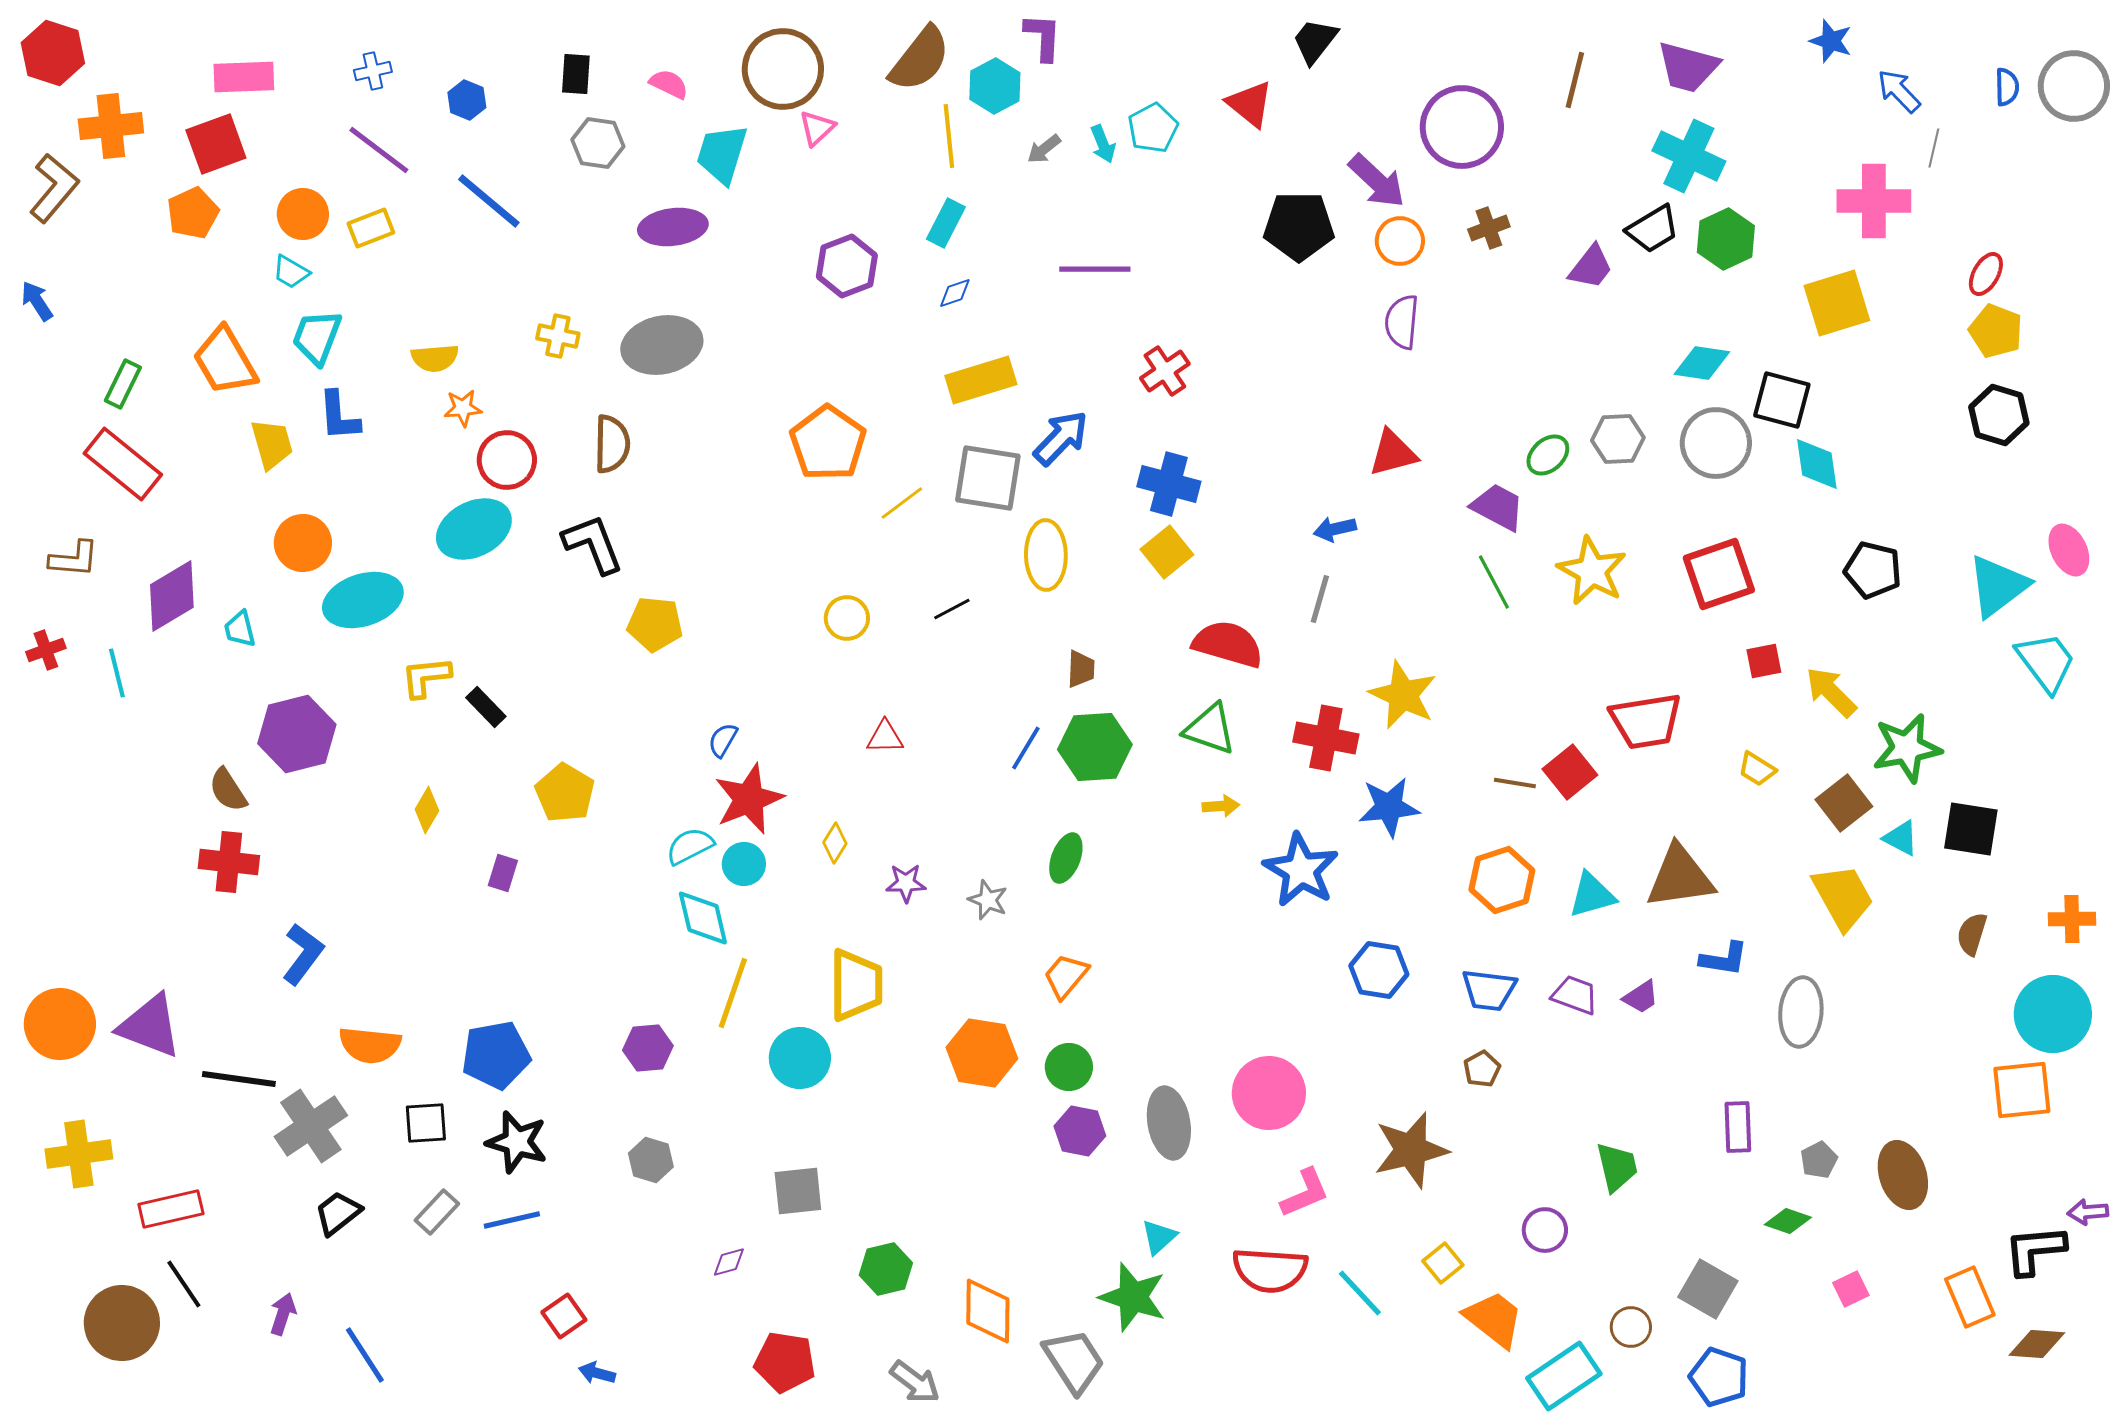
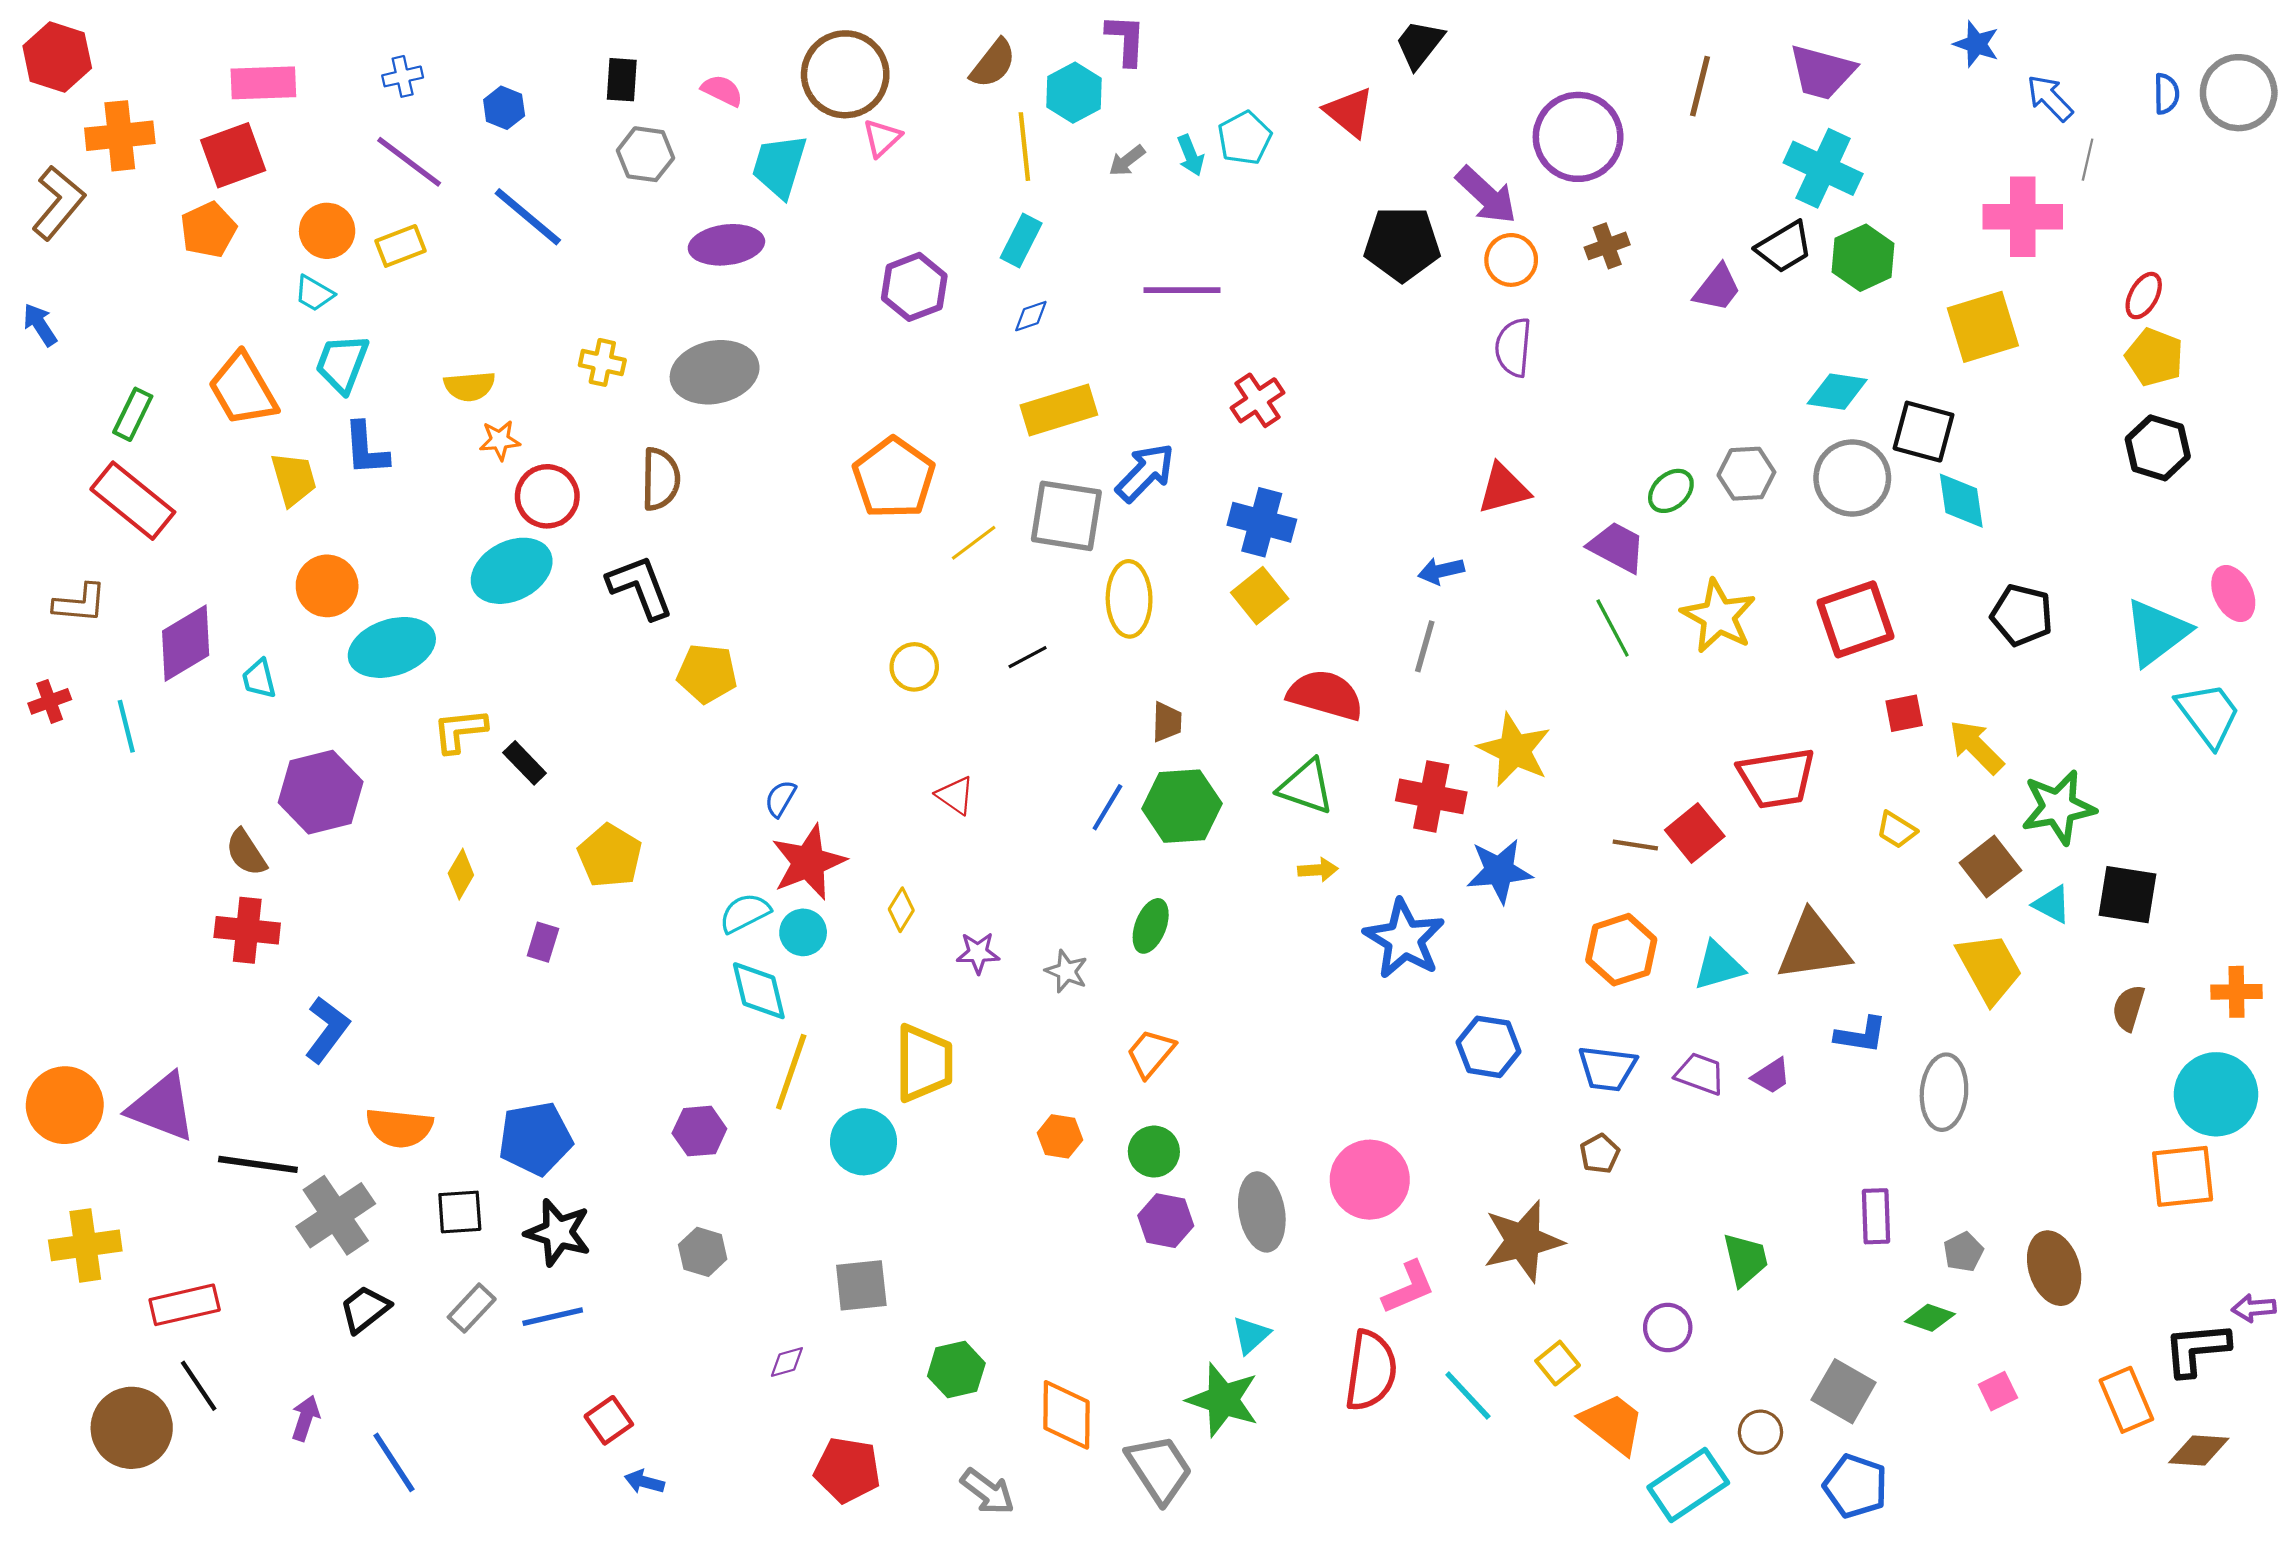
brown semicircle: (920, 59) -> (993, 63), size x0.7
red triangle: (885, 737) -> (955, 795), turned 36
orange hexagon: (982, 1053) -> (1060, 1136), size x0.6
red semicircle: (1270, 1270) -> (1371, 1371), turned -86

